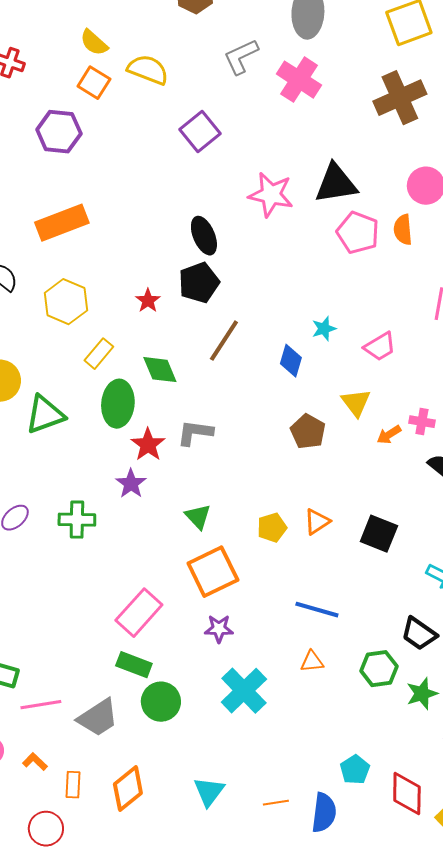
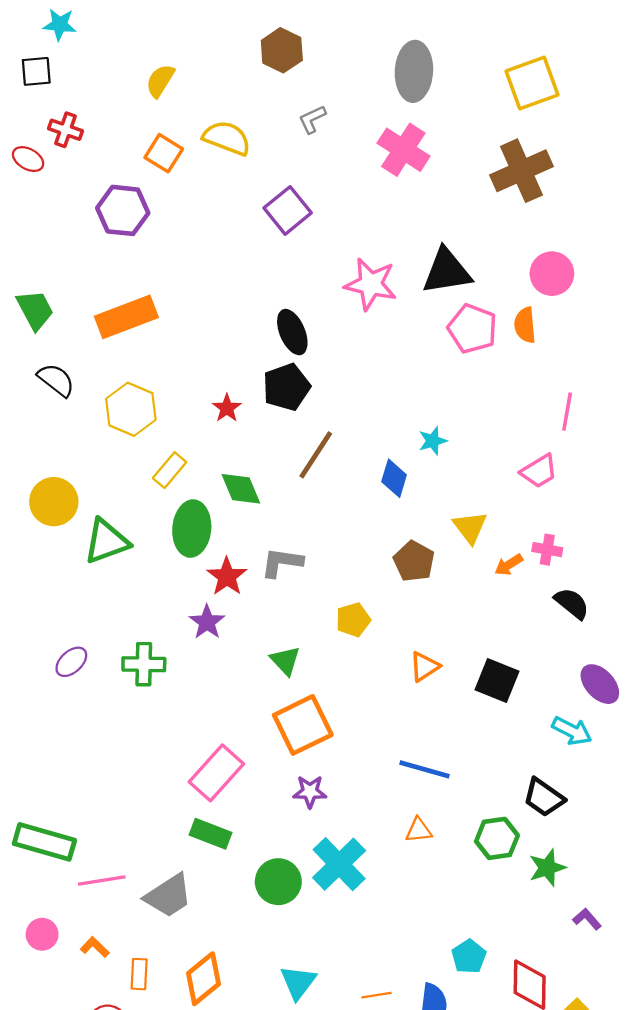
yellow semicircle: (94, 43) -> (160, 81), moved, turned 80
gray L-shape: (241, 57) -> (312, 119), moved, size x0.7
pink trapezoid: (380, 347) -> (539, 471), moved
yellow pentagon: (272, 528) -> (353, 620), moved
green circle: (161, 702) -> (278, 882), moved

